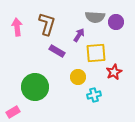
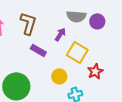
yellow square: (96, 53) -> (77, 52), turned 35

